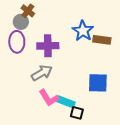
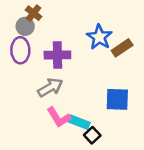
brown rectangle: (102, 40) -> (122, 48), turned -42
black square: (77, 113) -> (92, 135), turned 32

